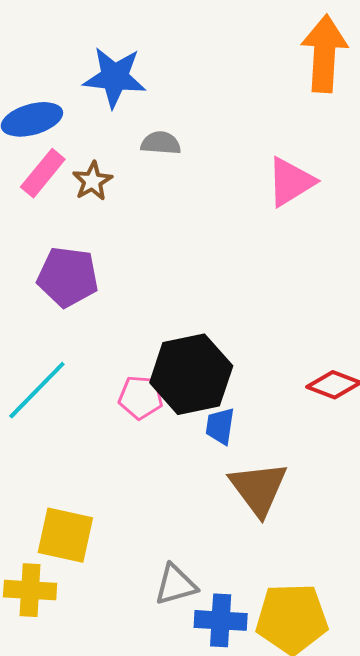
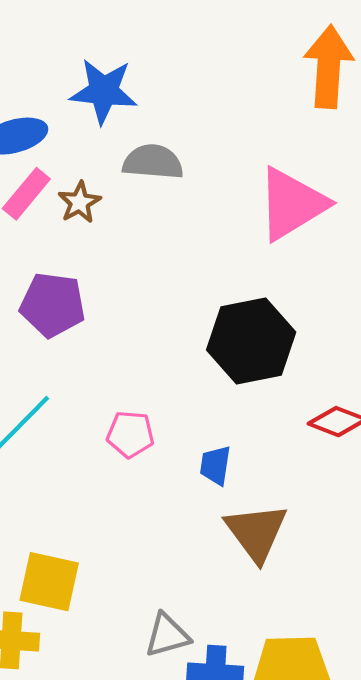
gray semicircle: (161, 143) -> (153, 162), size x1.4
pink triangle: (291, 182) -> (292, 204), size x1.4
black hexagon: (191, 374) -> (251, 341), moved

